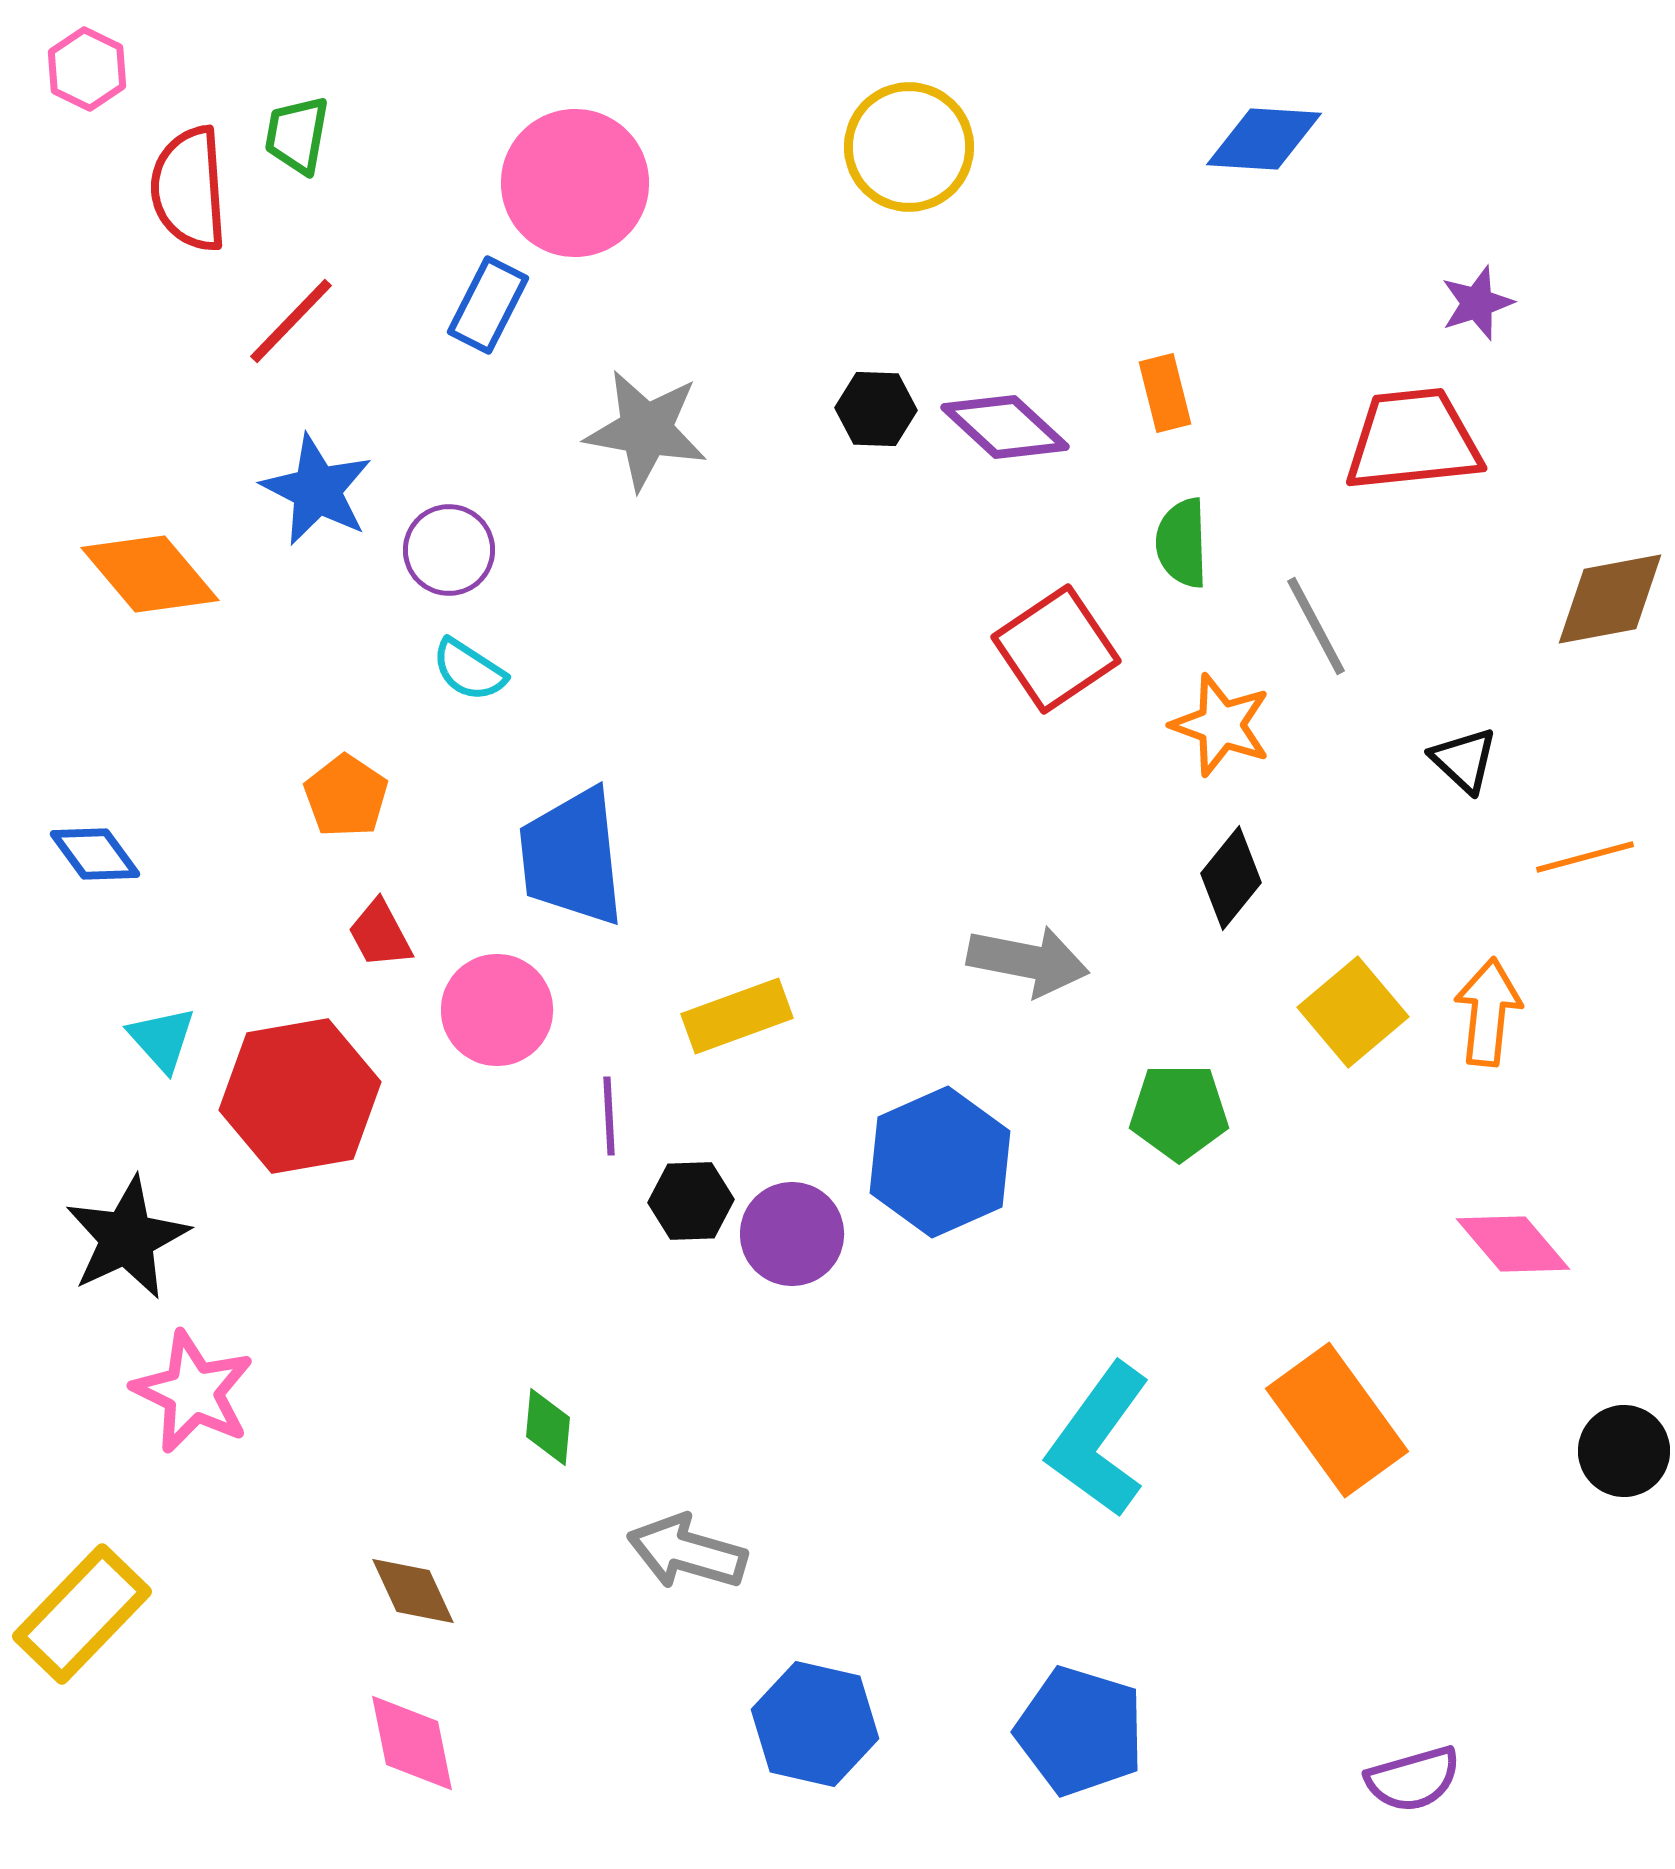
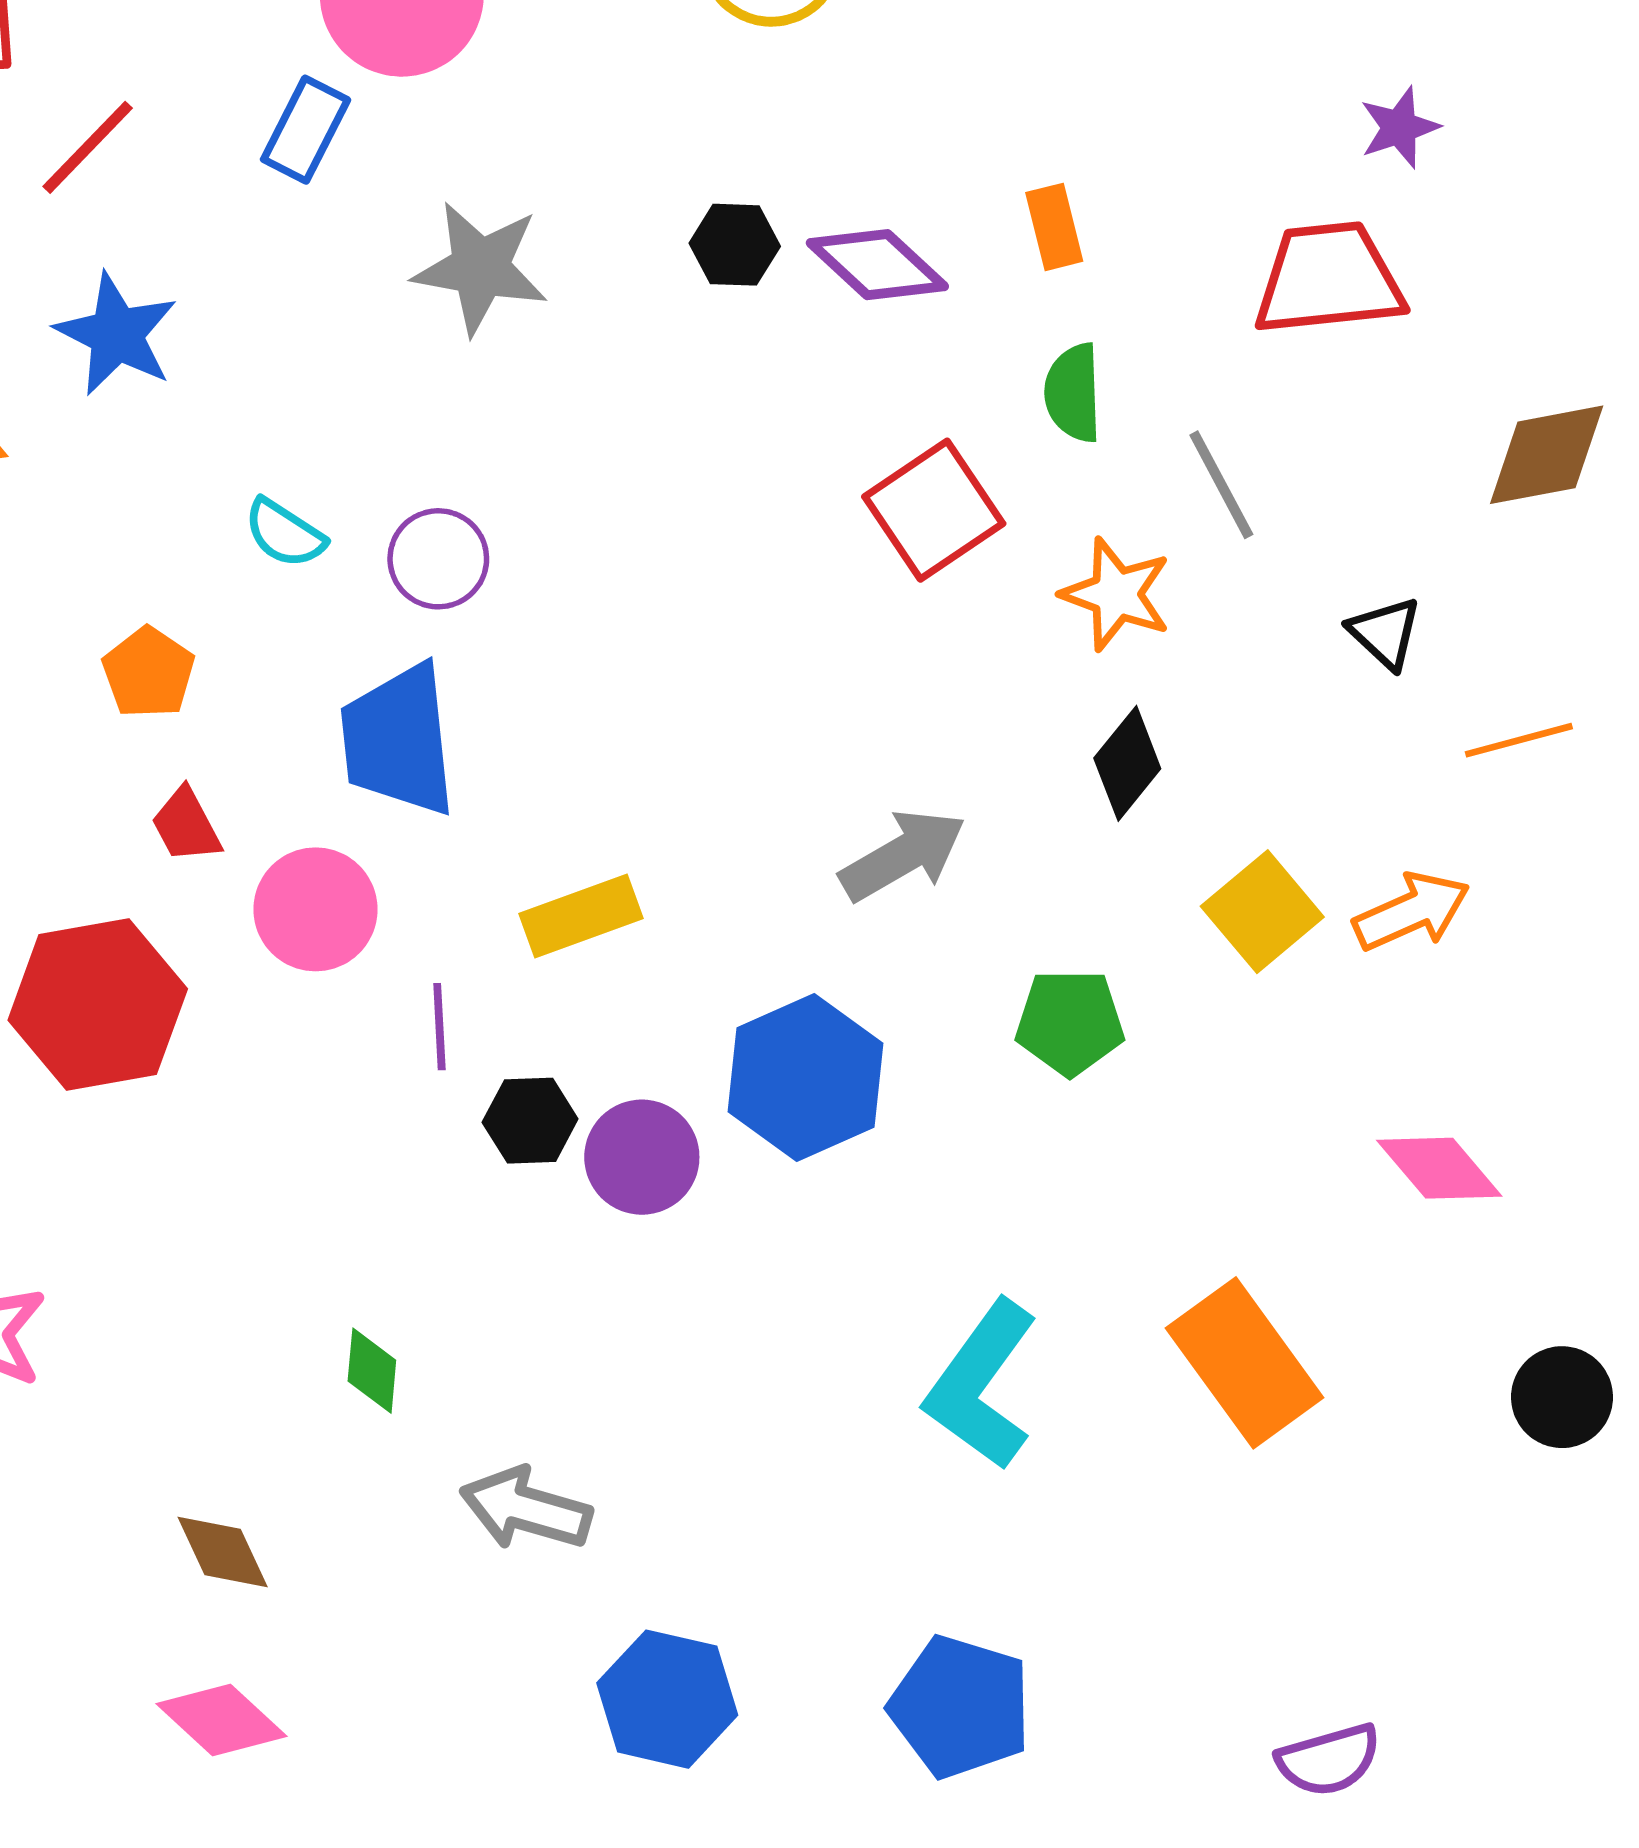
purple circle: (449, 550) -> (438, 559), moved
gray arrow: (1028, 961) -> (903, 855), turned -41
orange arrow: (1488, 1012) -> (1412, 912), turned 60
pink diamond: (412, 1743) -> (222, 1720), turned -36

